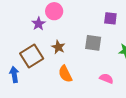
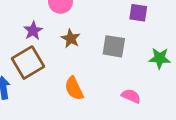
purple star: (39, 24) -> (33, 31), moved
brown star: (58, 47) -> (71, 39), moved

